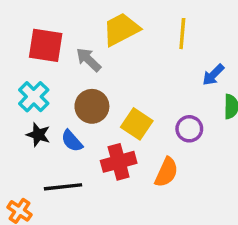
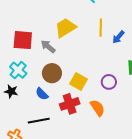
blue arrow: (213, 75) -> (118, 37), moved
black star: (38, 135) -> (11, 91), moved
orange semicircle: (166, 172) -> (98, 108), turned -54

